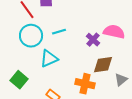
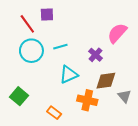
pink semicircle: (114, 32) -> (117, 33), moved, turned -60
cyan triangle: (49, 59) -> (69, 74), moved
gray triangle: (121, 80) -> (124, 96), turned -32

